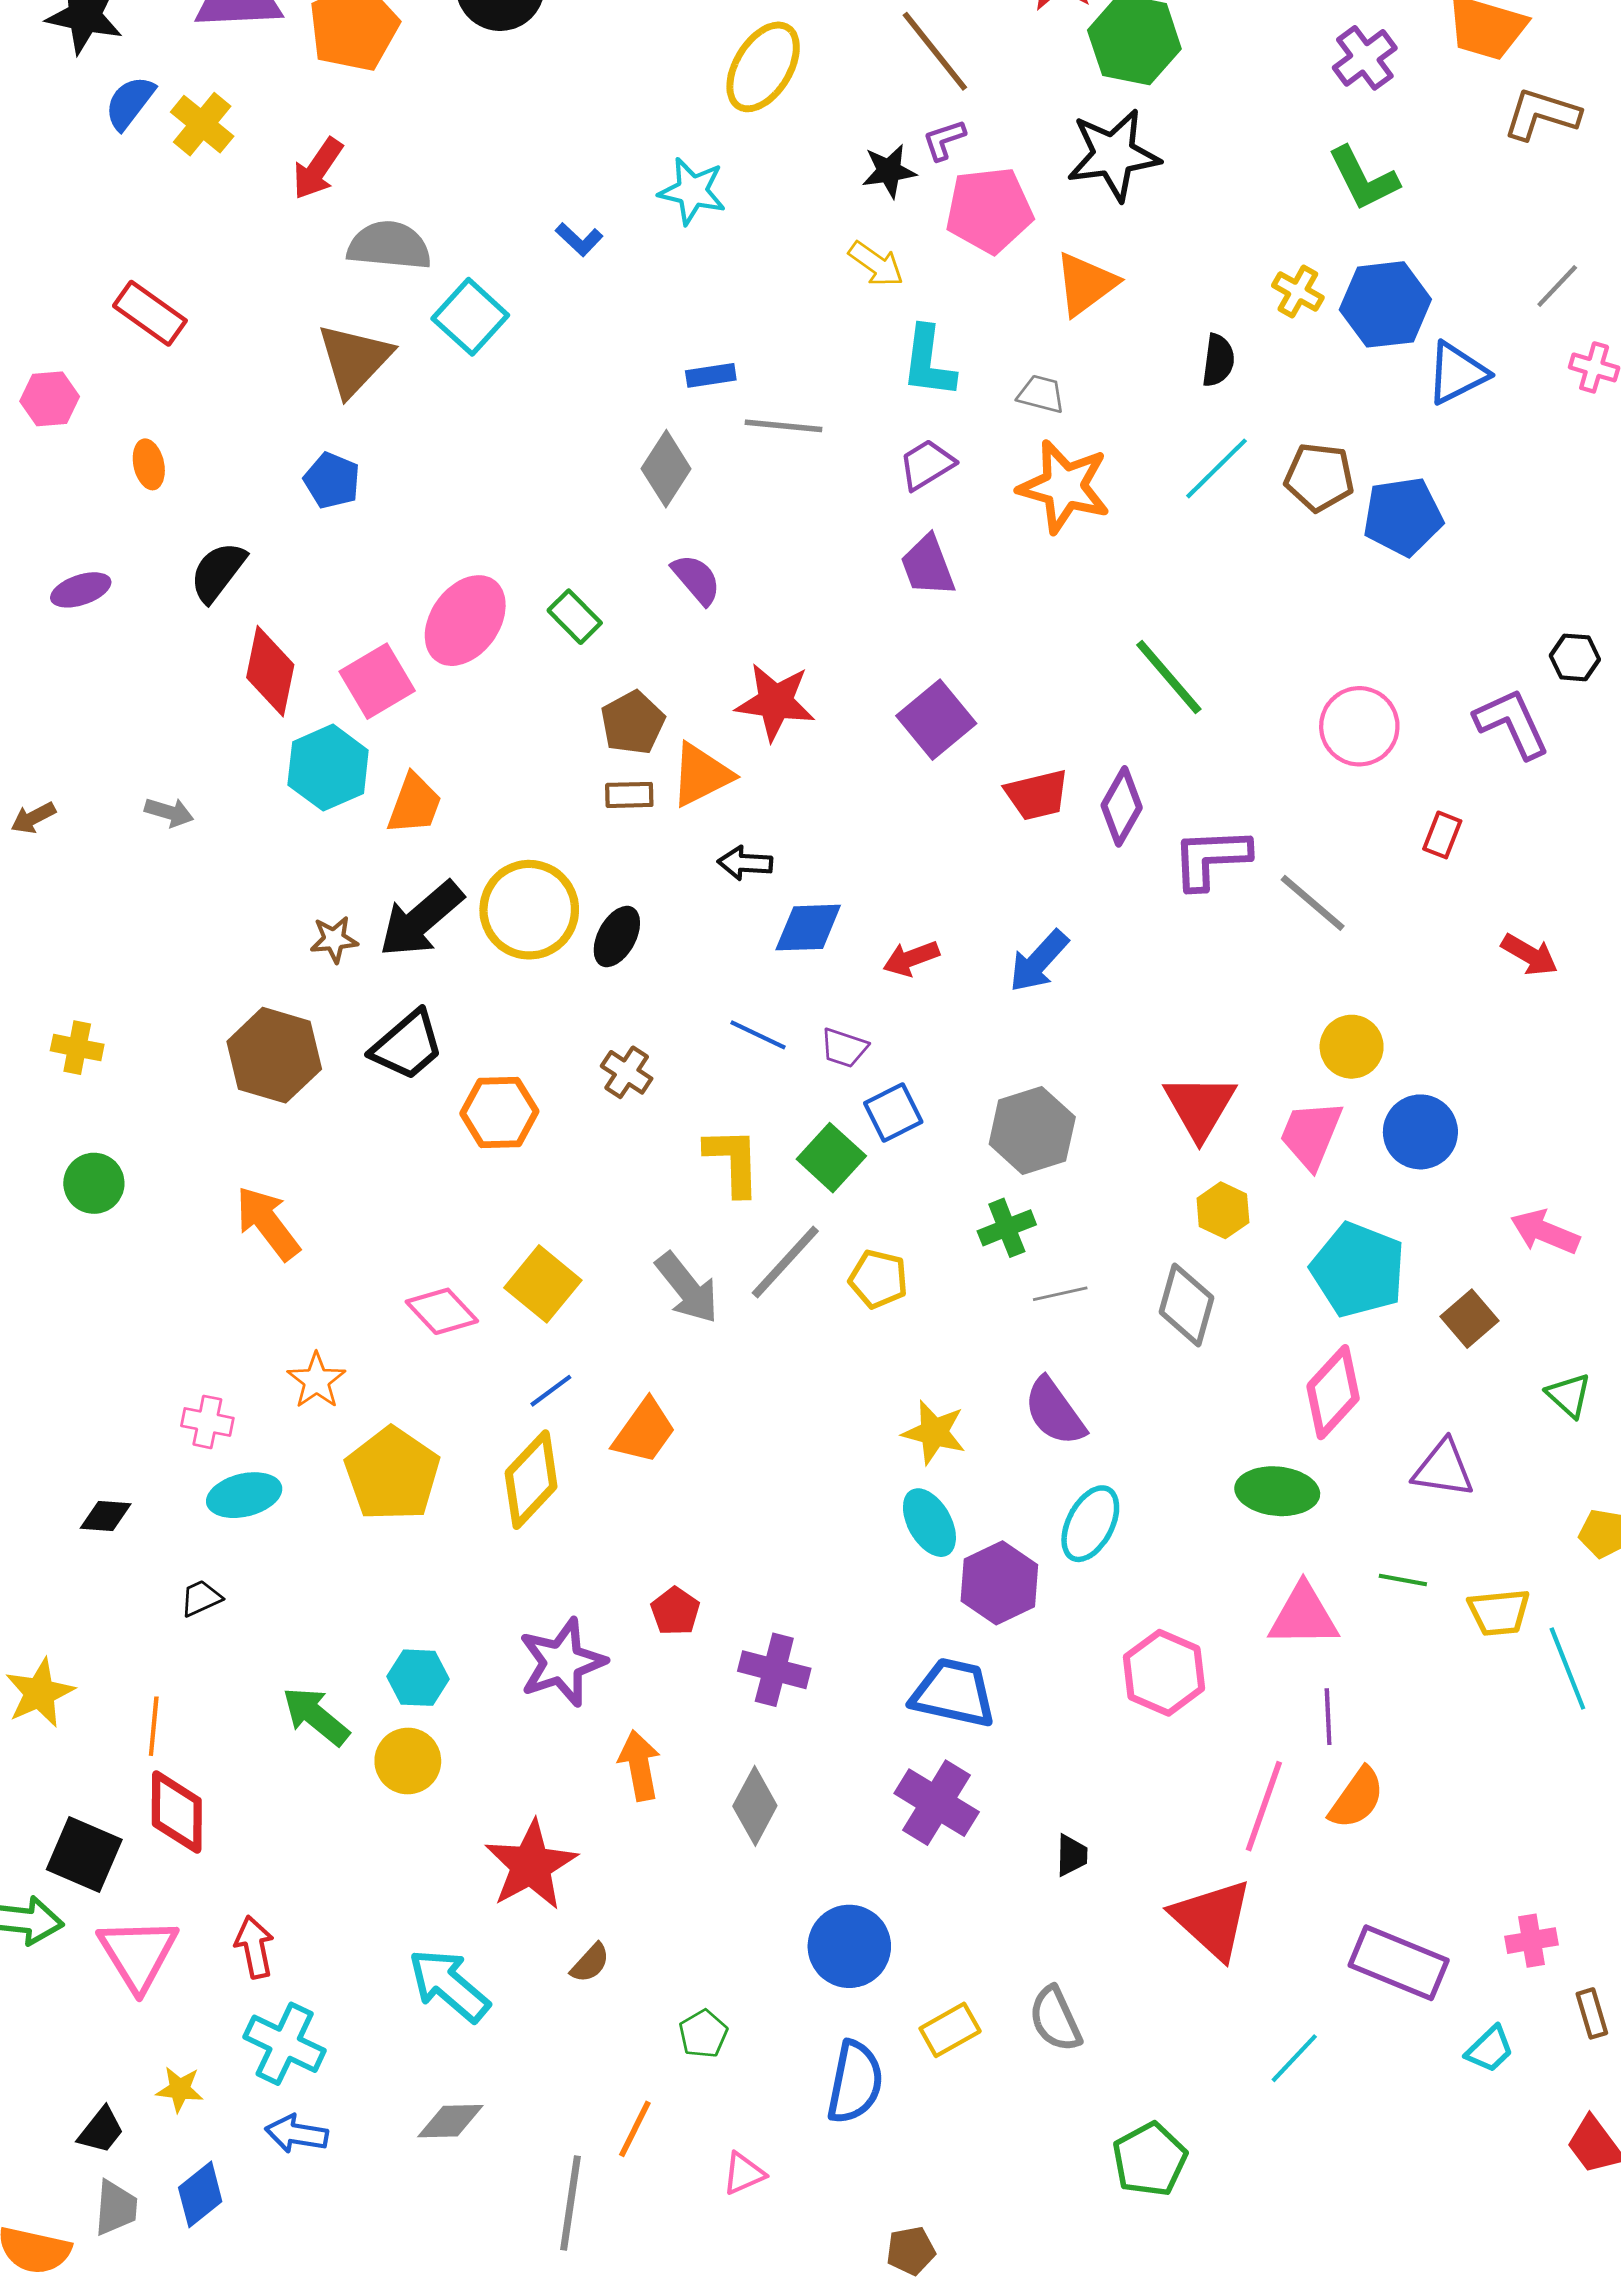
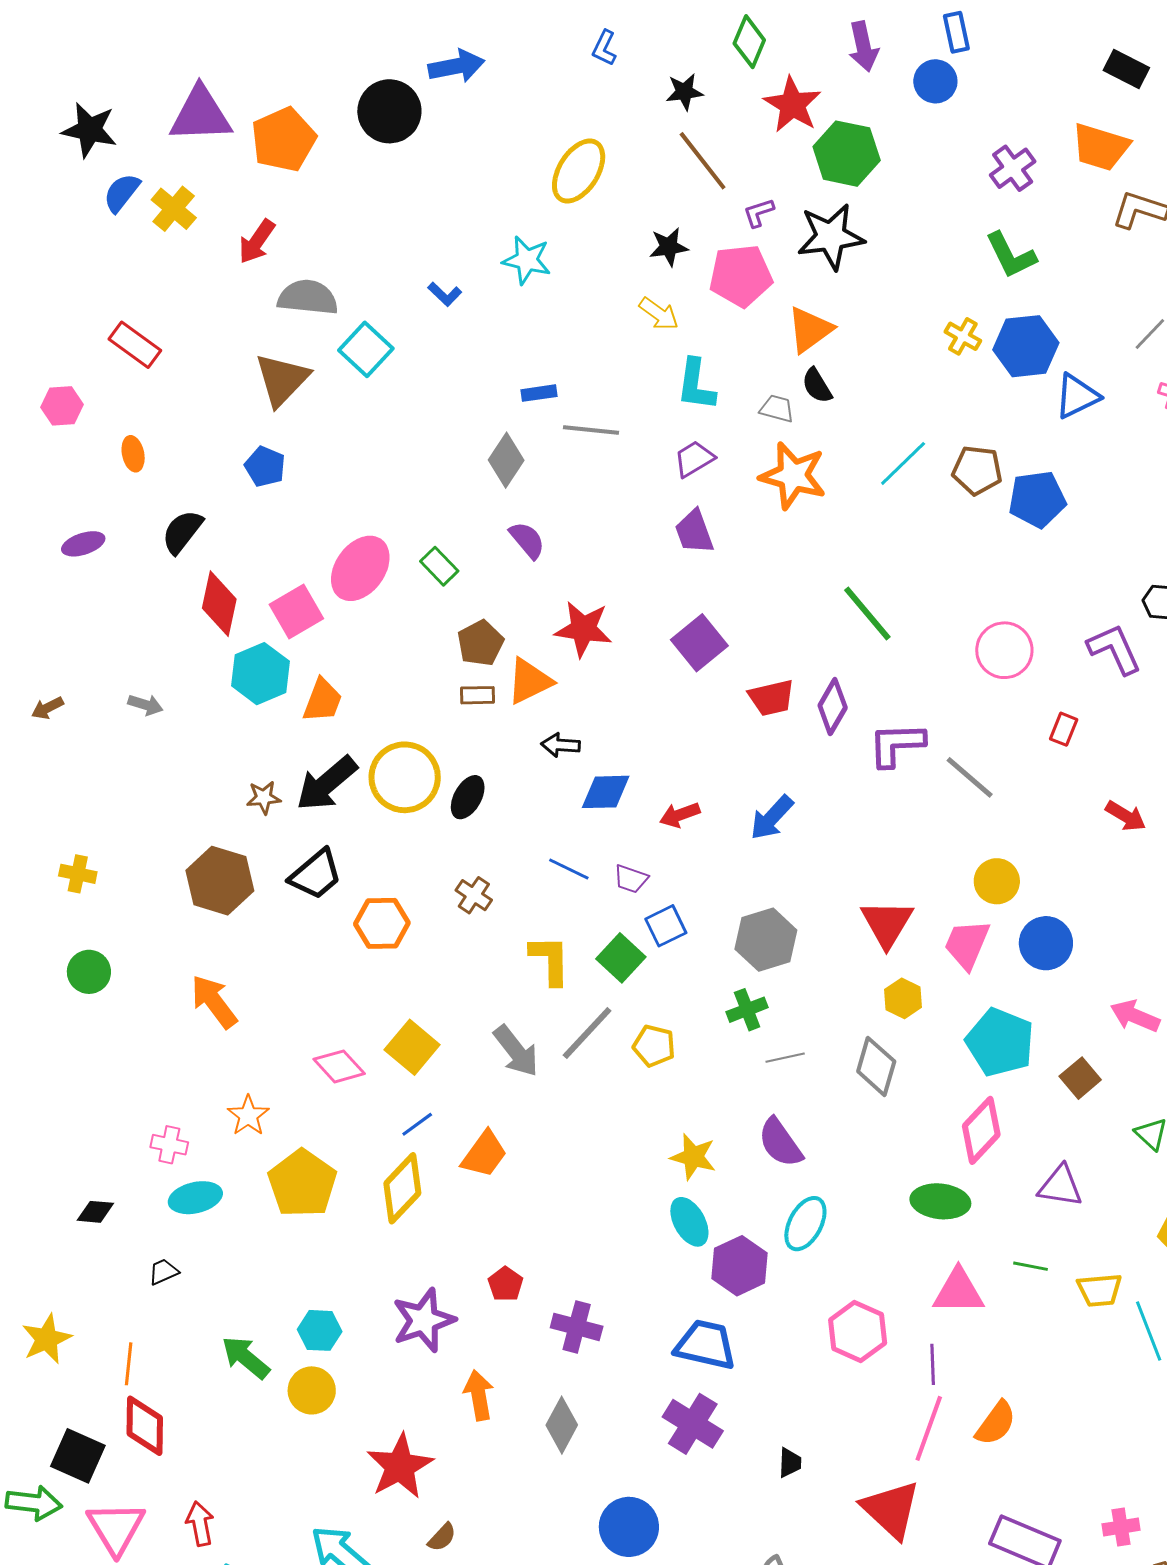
purple L-shape: (944, 140) -> (759, 213), moved
black semicircle: (1218, 360) -> (817, 386), moved, turned 141
purple line: (1328, 1717) -> (933, 1364), moved

